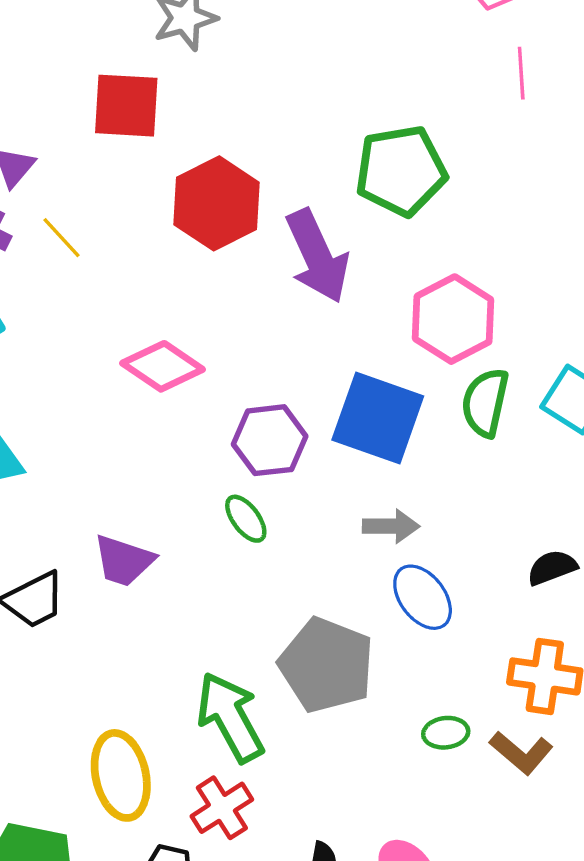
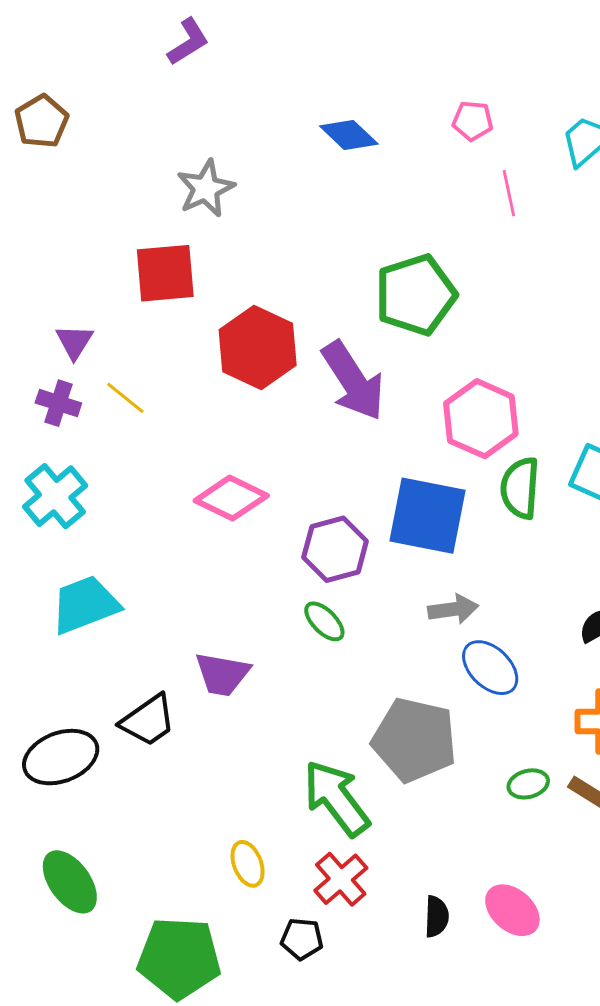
yellow ellipse: (121, 775) -> (248, 864), size x0.6

